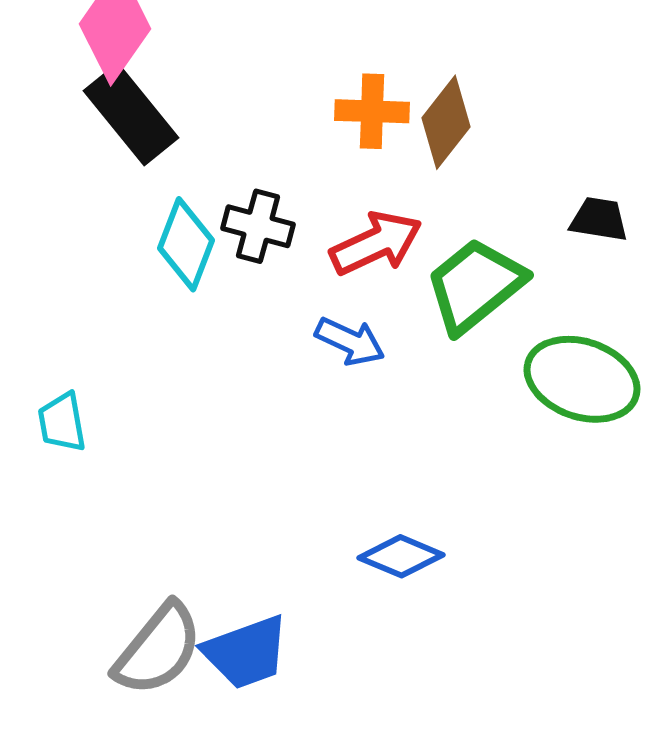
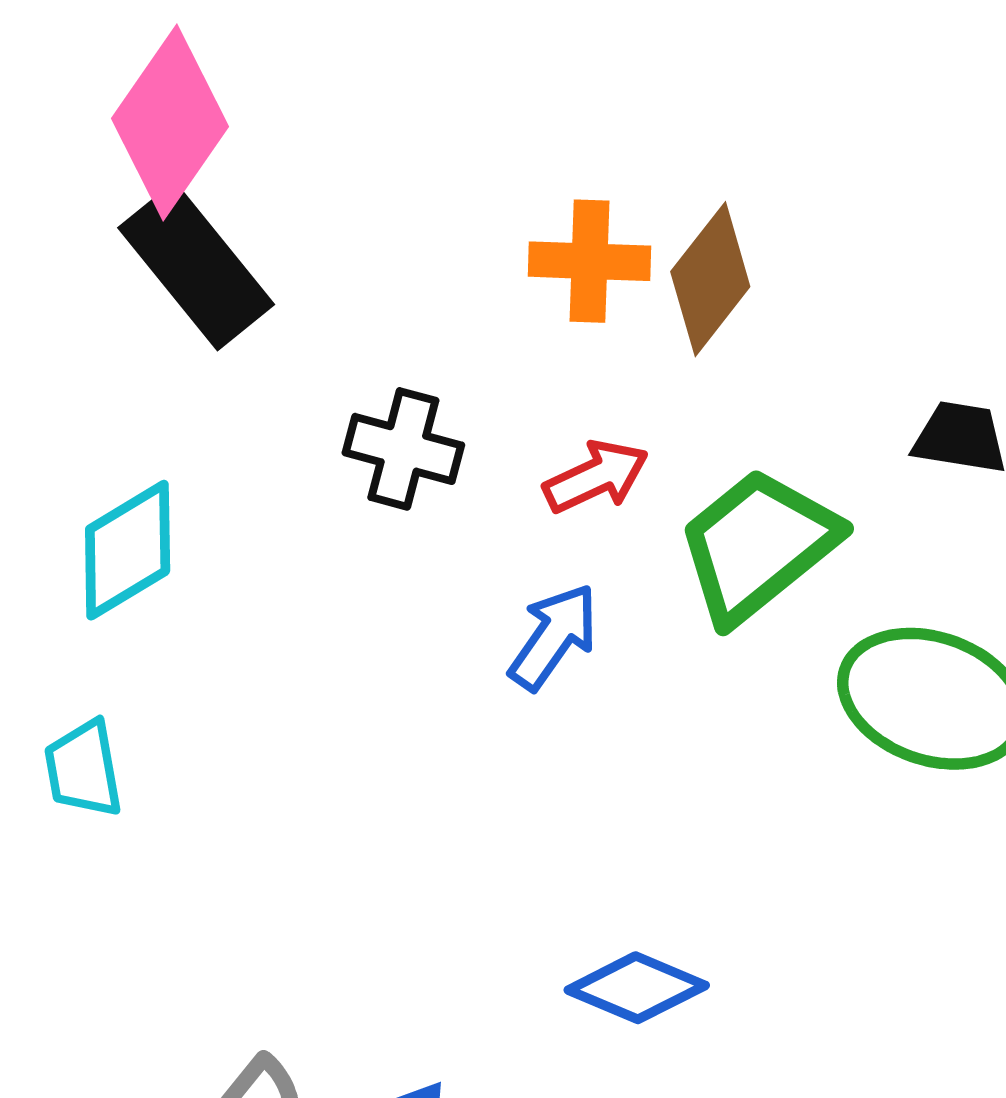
red arrow: (376, 243) -> (596, 477), size x0.7
cyan diamond: (186, 244) -> (128, 550), moved, turned 38
blue arrow: (350, 341) -> (554, 637), turned -80

